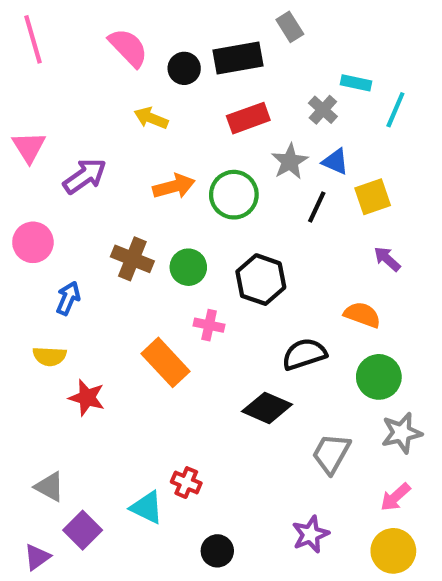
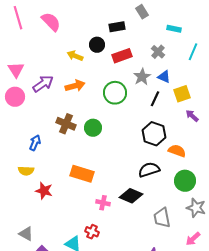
pink semicircle: (128, 48) -> (51, 22), moved
black rectangle: (238, 58) -> (117, 27), size x0.7
black circle: (184, 68) -> (97, 45), moved
cyan rectangle: (356, 83) -> (174, 29), moved
orange arrow: (174, 186) -> (75, 86), moved
pink circle: (33, 242) -> (15, 97), moved
purple arrow: (387, 259) -> (192, 116), moved
black hexagon: (261, 280) -> (154, 134), moved
pink cross: (209, 325) -> (103, 203), moved
orange rectangle: (166, 362) -> (82, 174), turned -30
gray star: (402, 433) -> (196, 208), turned 30
gray trapezoid: (331, 454) -> (162, 218), turned -40

